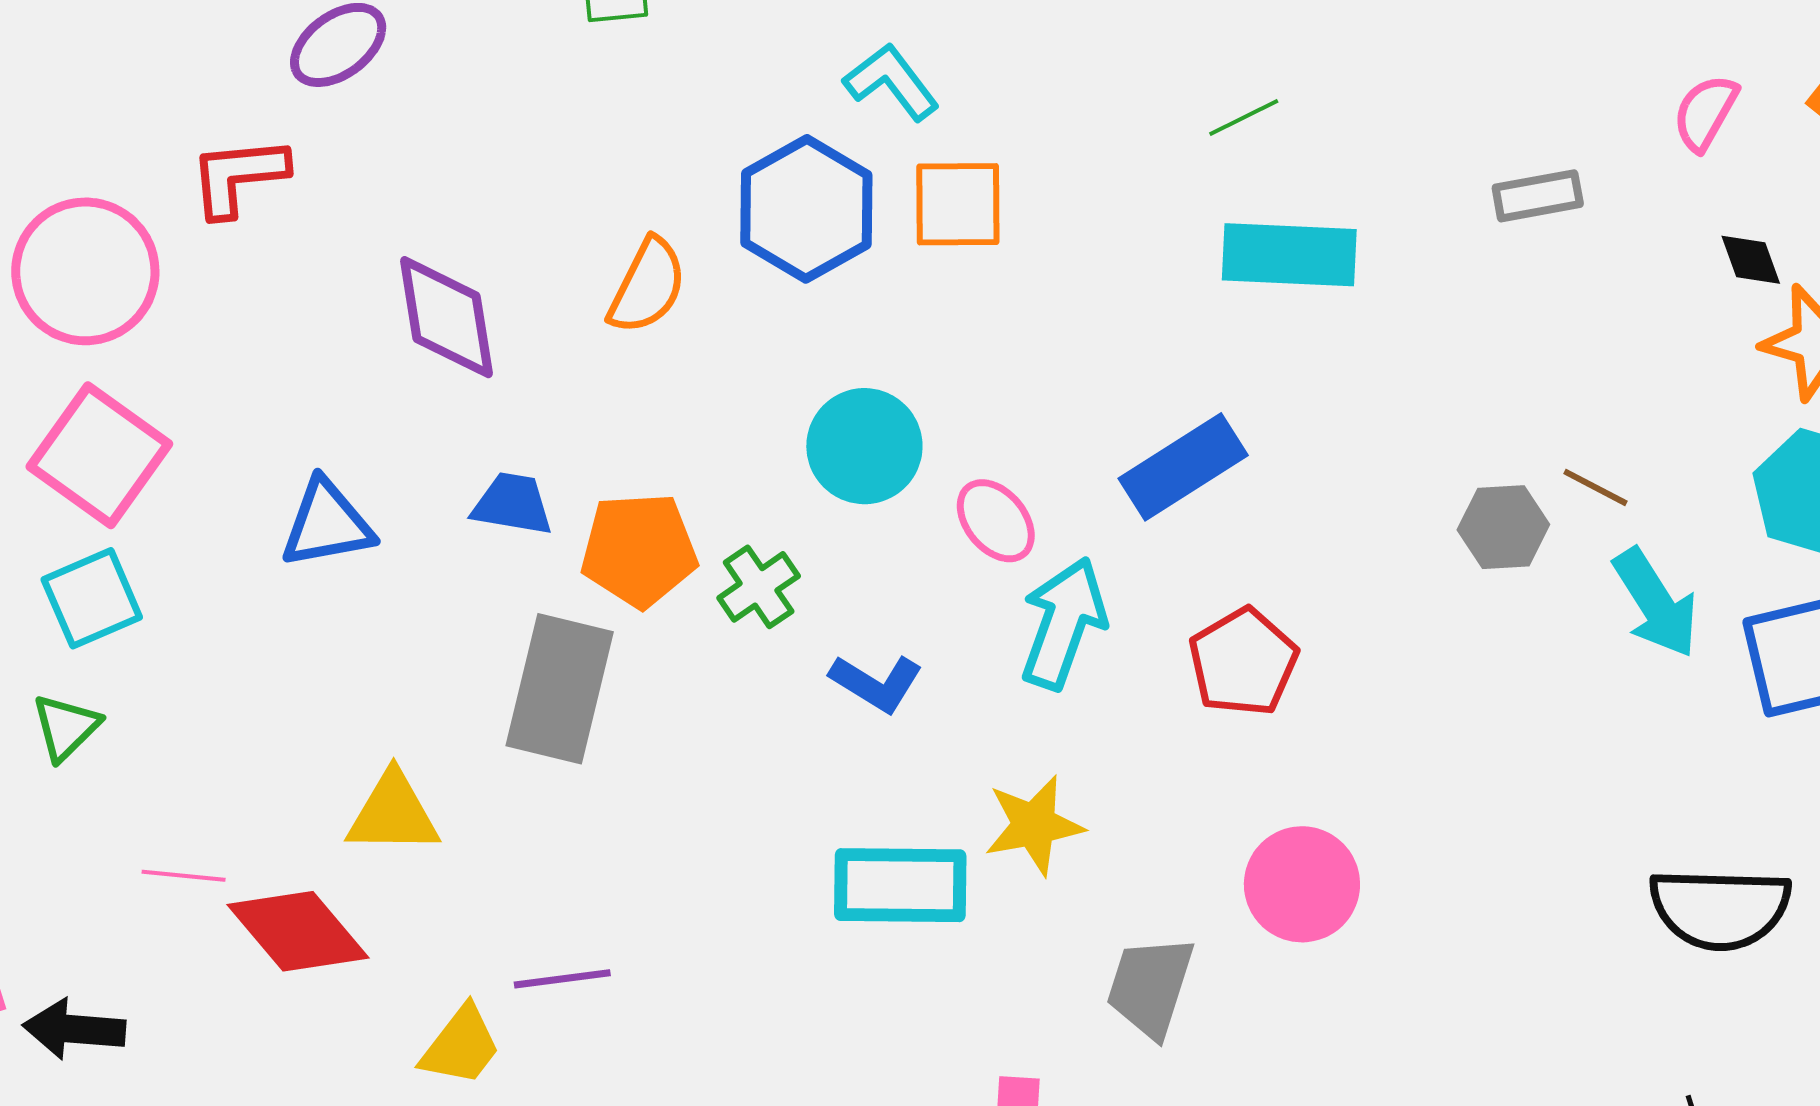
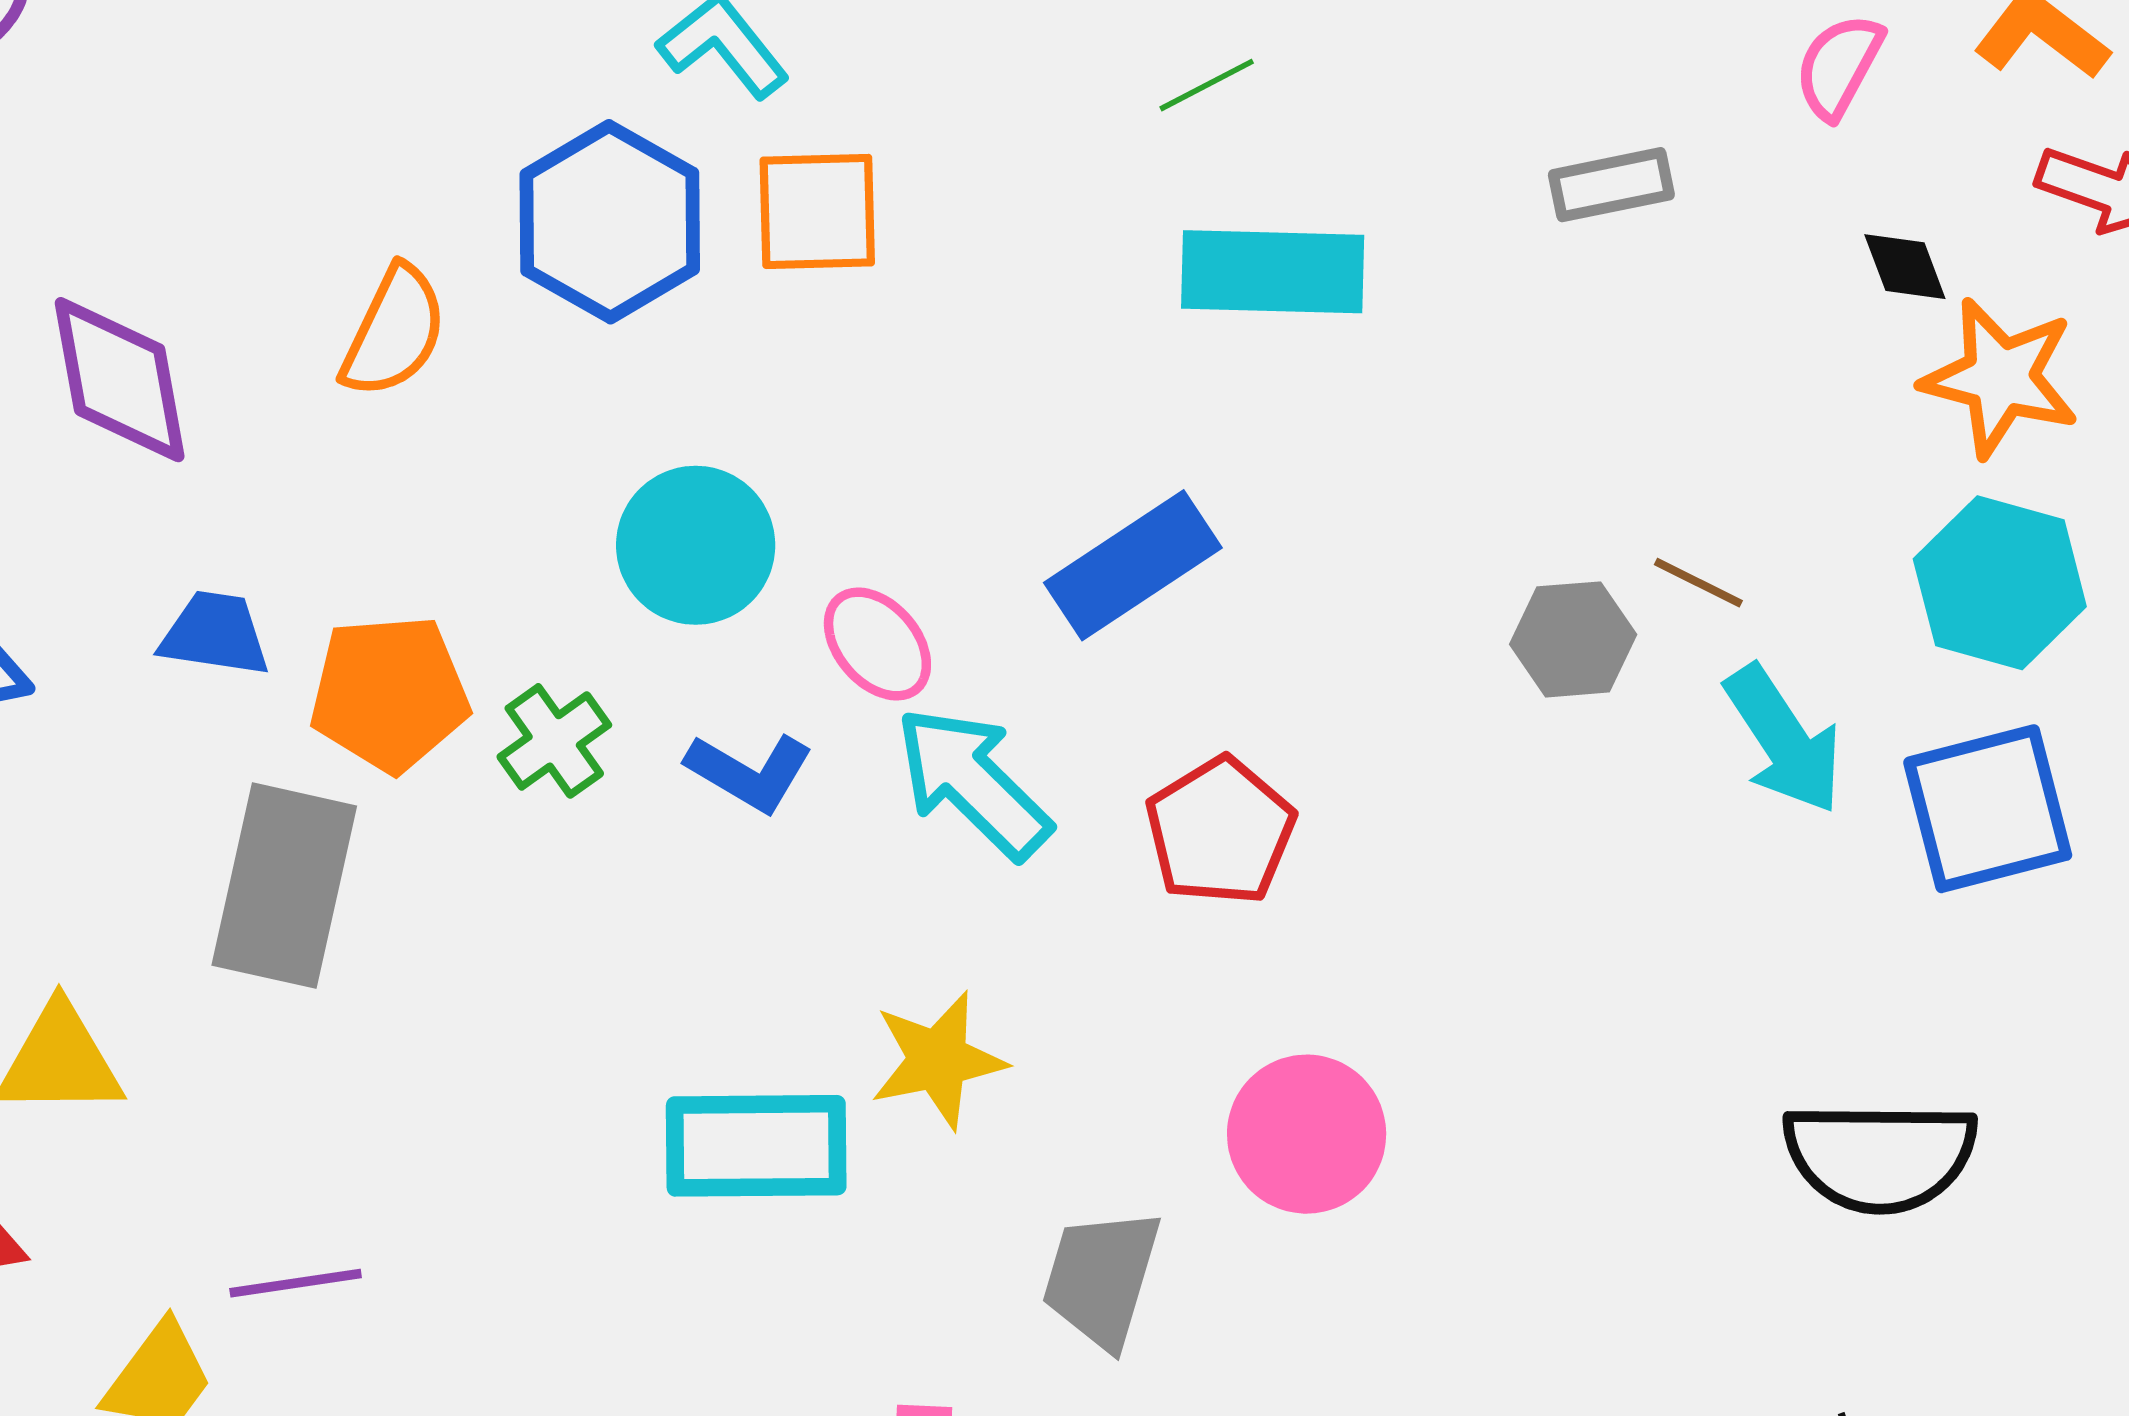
cyan arrow: (1063, 623) -> (973, 783), turned -64
blue L-shape: (876, 683) -> (749, 772), moved

